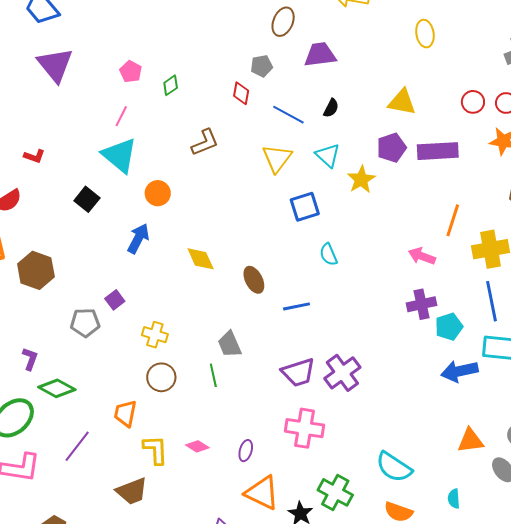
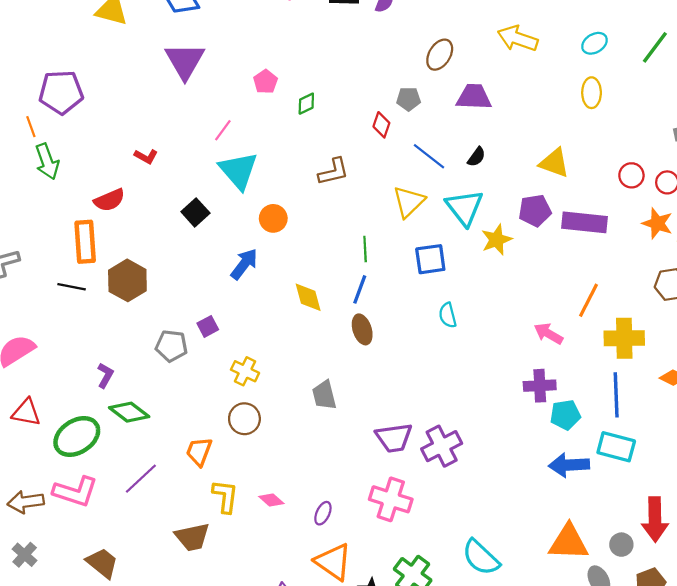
pink line: (121, 116) -> (223, 130), moved
cyan triangle: (328, 155) -> (464, 208), size x1.4
blue line: (296, 306) -> (360, 289), moved, turned -68
green line: (213, 375) -> (365, 249), moved
orange triangle: (470, 441) -> (569, 542), size x1.4

